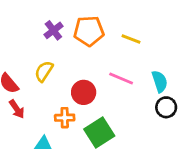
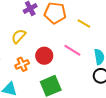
orange cross: (65, 118) -> (22, 64), moved, turned -32

